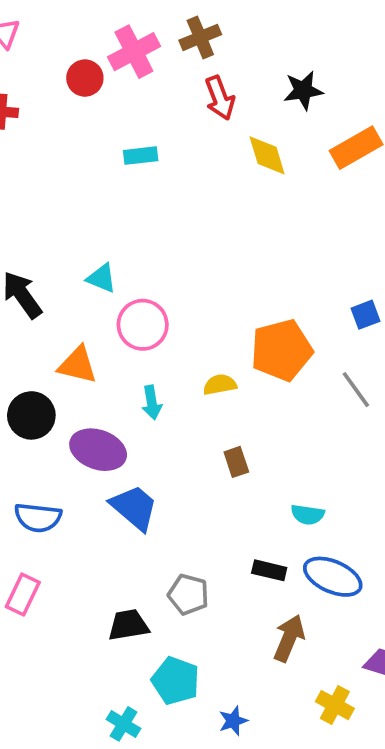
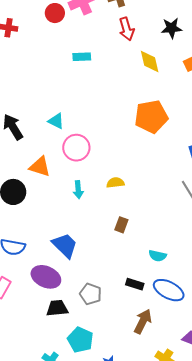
orange pentagon: (282, 350) -> (151, 117), moved
purple ellipse: (98, 450) -> (46, 277), moved
brown rectangle: (236, 462) -> (121, 225), turned 35

